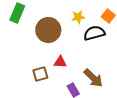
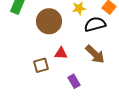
brown arrow: (93, 78) -> (95, 54), moved

